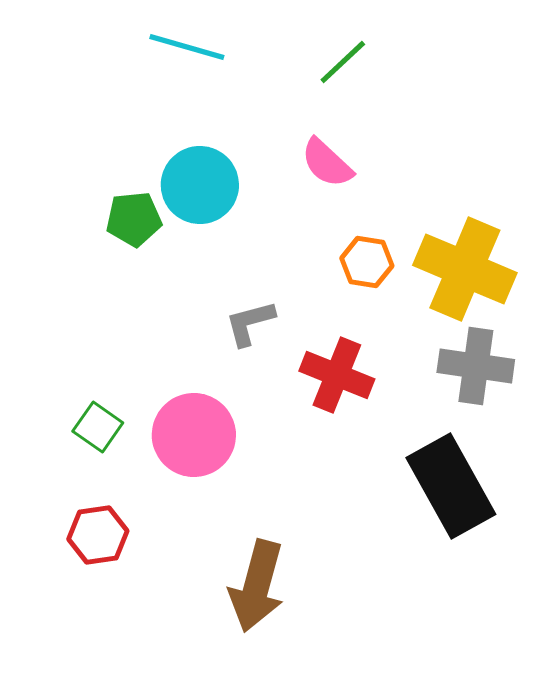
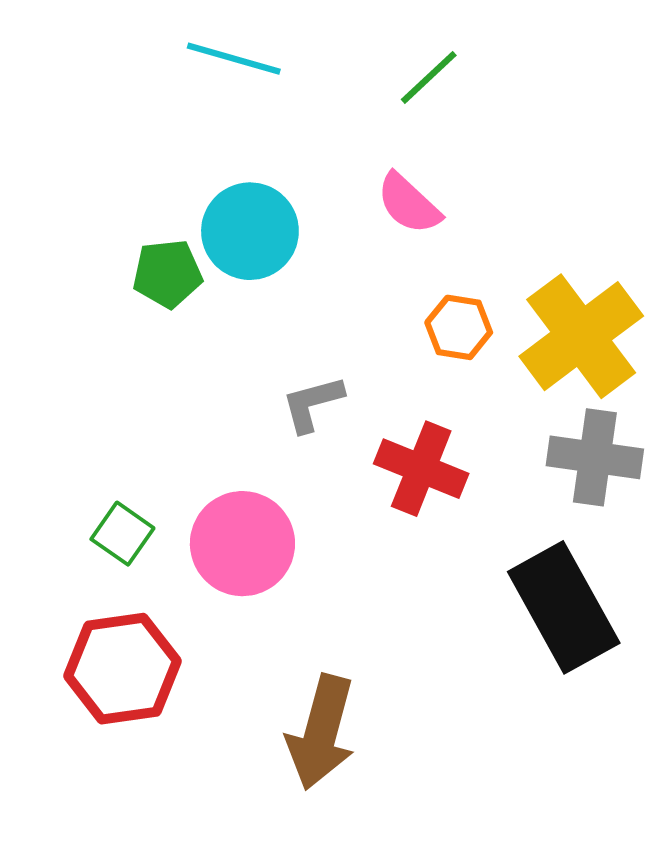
yellow cross: (465, 269) -> (581, 336), turned 30
red hexagon: (98, 535) -> (122, 669), size x1.5

